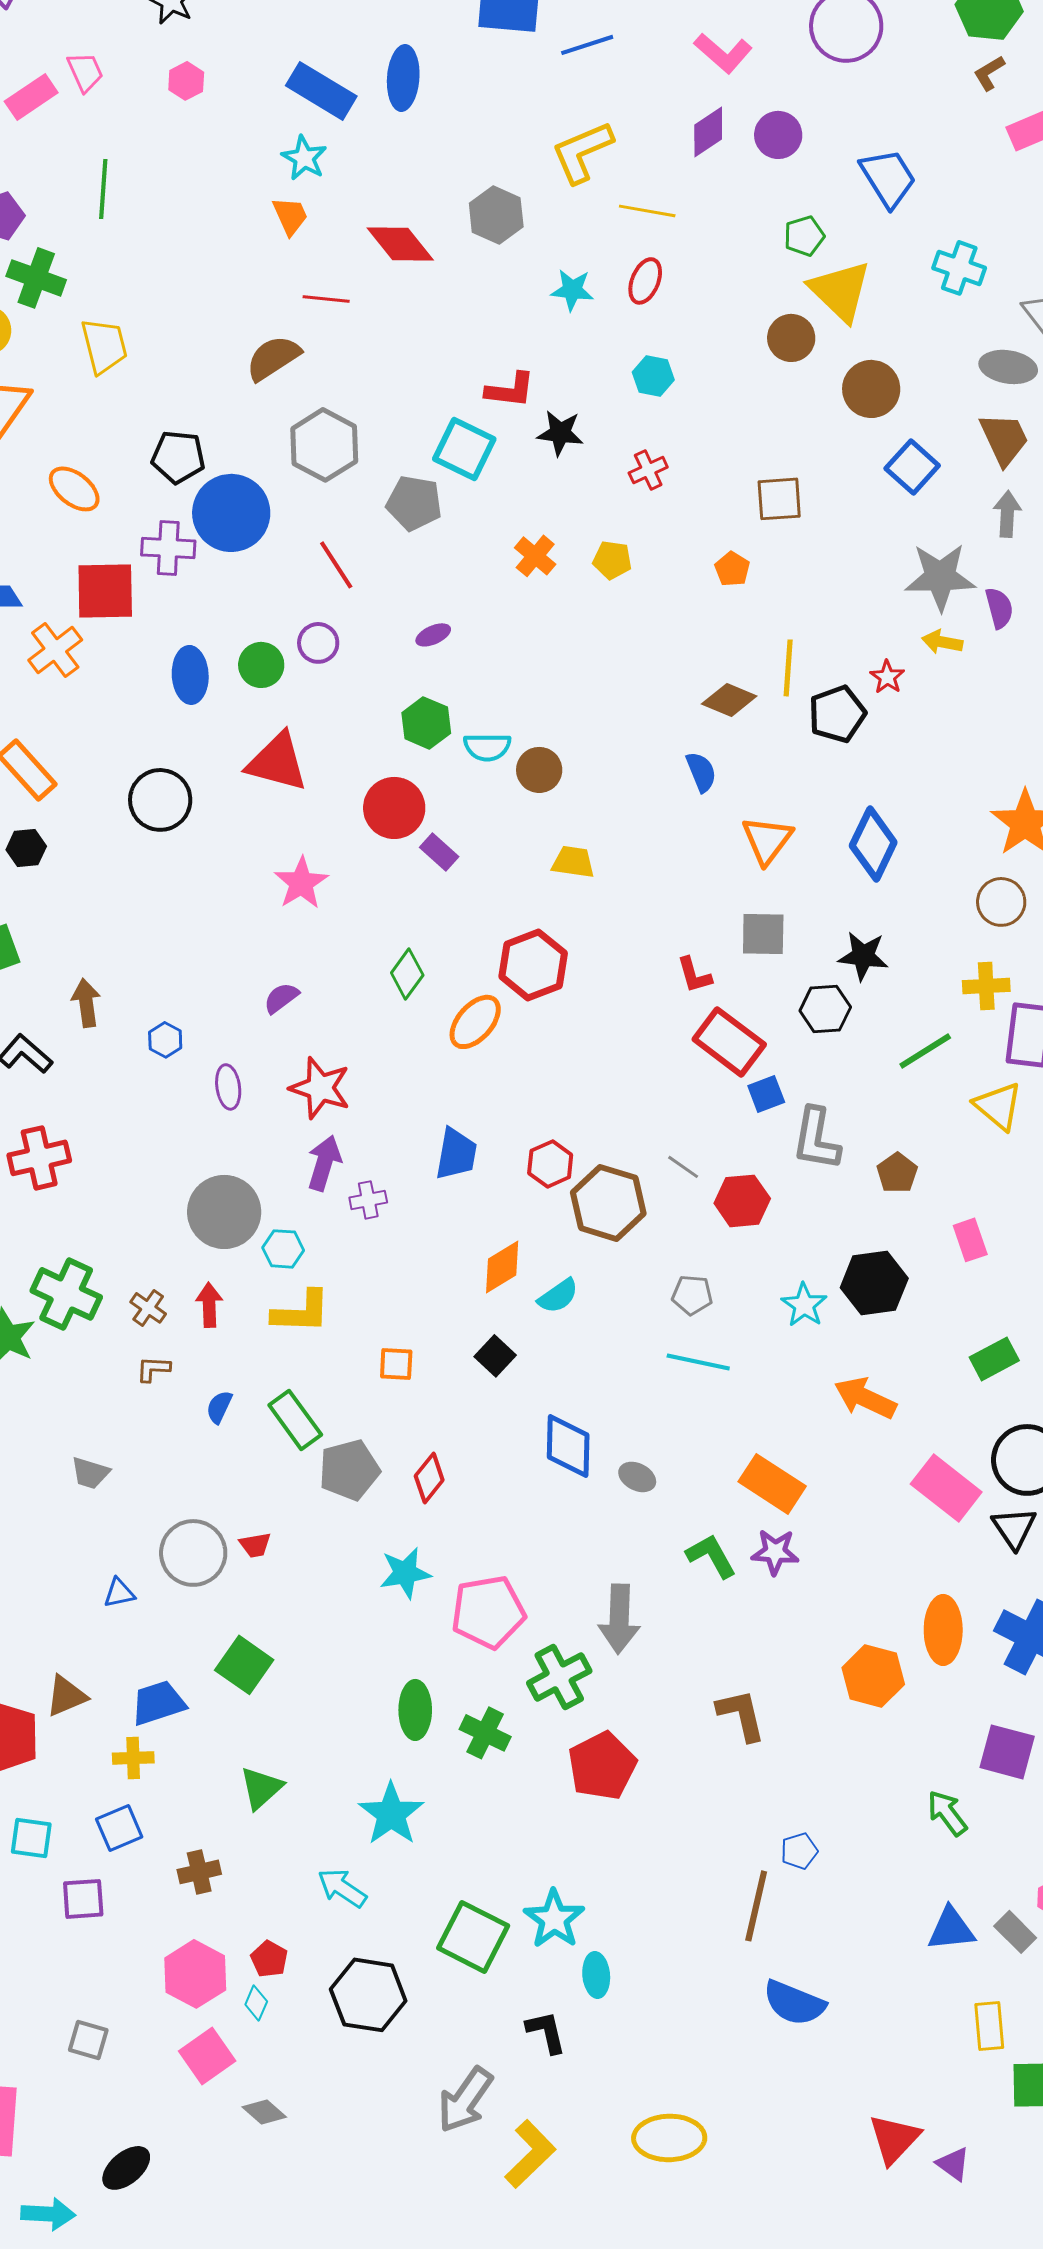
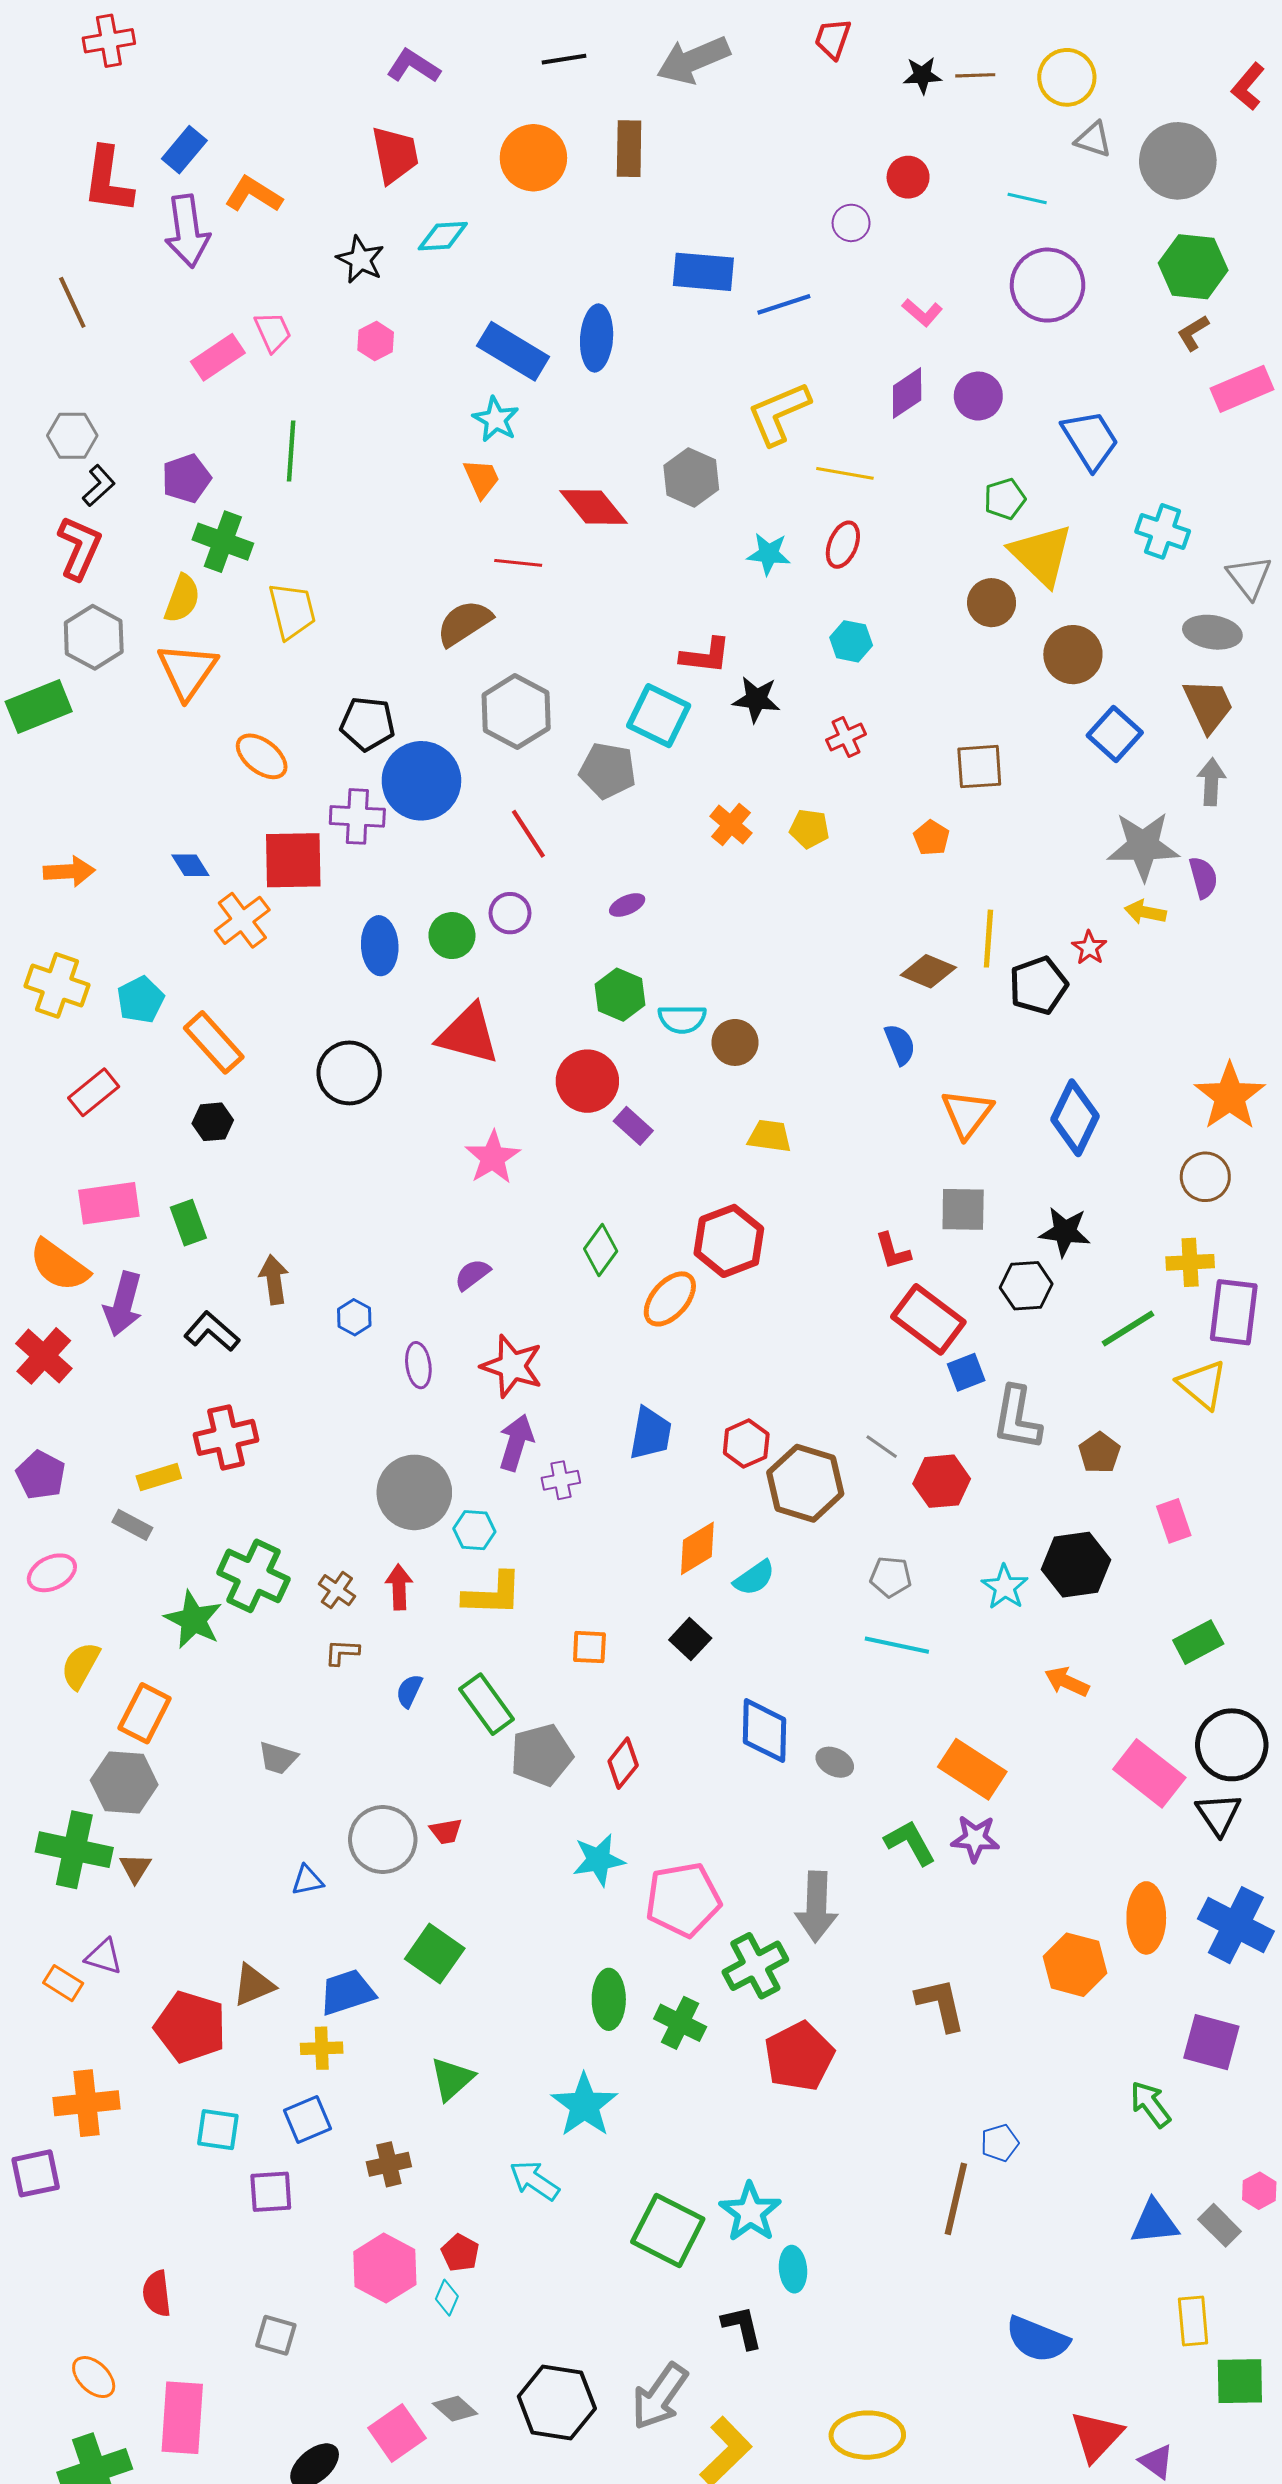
pink L-shape: (723, 53) -> (922, 313), size x0.7
orange arrow: (865, 1398) -> (1067, 1682), size x0.7
black hexagon: (368, 1995) -> (557, 2402), moved
blue semicircle: (794, 2003) -> (1037, 2339), moved
pink square: (207, 2056) -> (397, 2433), moved

